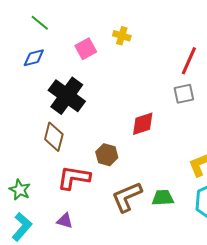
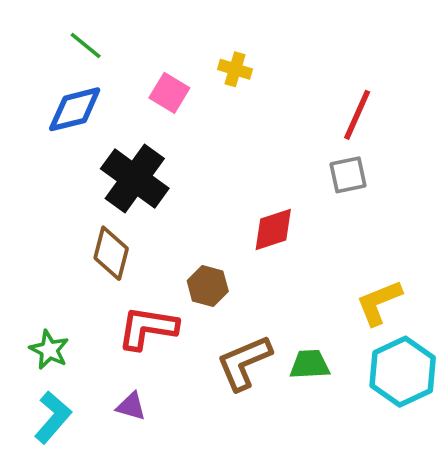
pink square: (86, 49) -> (169, 93), turned -30
blue diamond: (34, 58) -> (75, 109), size x1.4

